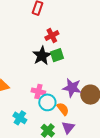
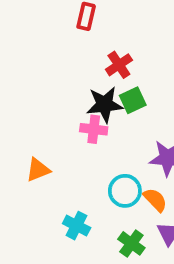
black star: (42, 56) -> (105, 105), turned 30
pink cross: (38, 92) -> (94, 129), moved

